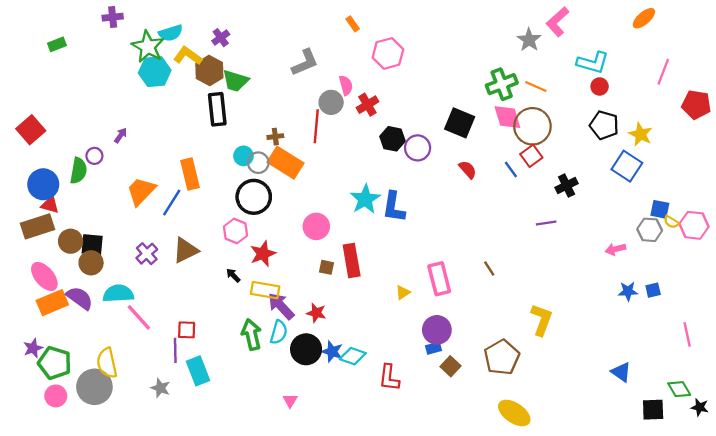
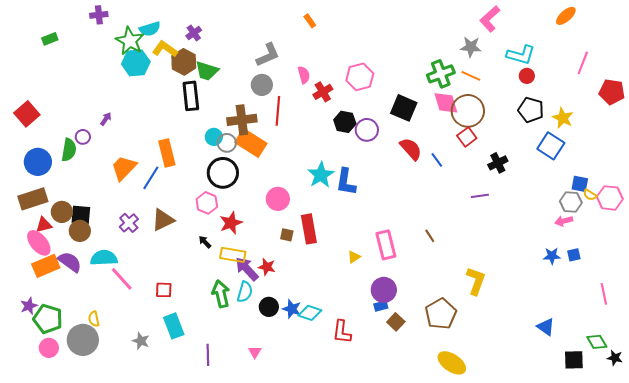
gray star: (529, 40) -> (471, 47), moved, turned -30
pink hexagon: (388, 53) -> (360, 77), moved
gray circle: (331, 102) -> (262, 85), moved
brown cross: (275, 137) -> (242, 120), size x2.0
red semicircle: (468, 170) -> (411, 149), size x1.4
blue line: (511, 170) -> (437, 160), moved
red triangle: (50, 205) -> (44, 225), moved, turned -30
pink arrow: (615, 249) -> (564, 221), moved
red star: (316, 313) -> (267, 267), moved
black circle: (306, 349) -> (269, 307), size x0.7
purple line: (175, 350) -> (208, 355), moved
yellow semicircle: (107, 363) -> (94, 319), size x0.6

